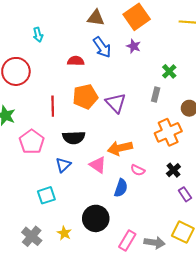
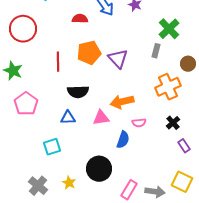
green cross: (169, 71) -> (169, 29), size x1.5
pink pentagon: (32, 142) -> (26, 104), moved
blue triangle: (63, 165) -> (68, 118), turned 42
pink triangle: (98, 165) -> (101, 118), turned -42
pink semicircle: (138, 170) -> (139, 123), turned -32

